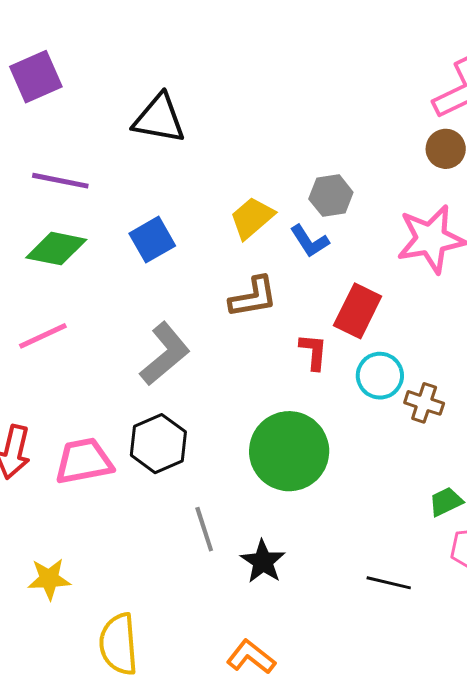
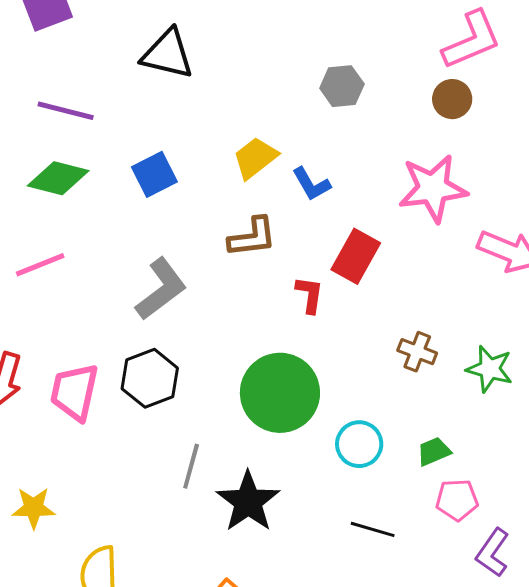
gray hexagon: (331, 196) -> (342, 86), moved
cyan circle: (380, 376) -> (359, 444), moved
pink trapezoid: (84, 461) -> (74, 392), turned -70
gray line: (204, 529) -> (191, 466), turned 30
black star: (263, 562) -> (248, 502), size x1.4

